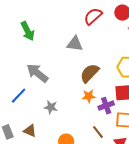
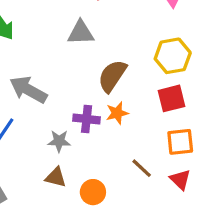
purple cross: (106, 106) -> (87, 119), moved, turned 35
brown triangle: (30, 131) -> (56, 177), moved

